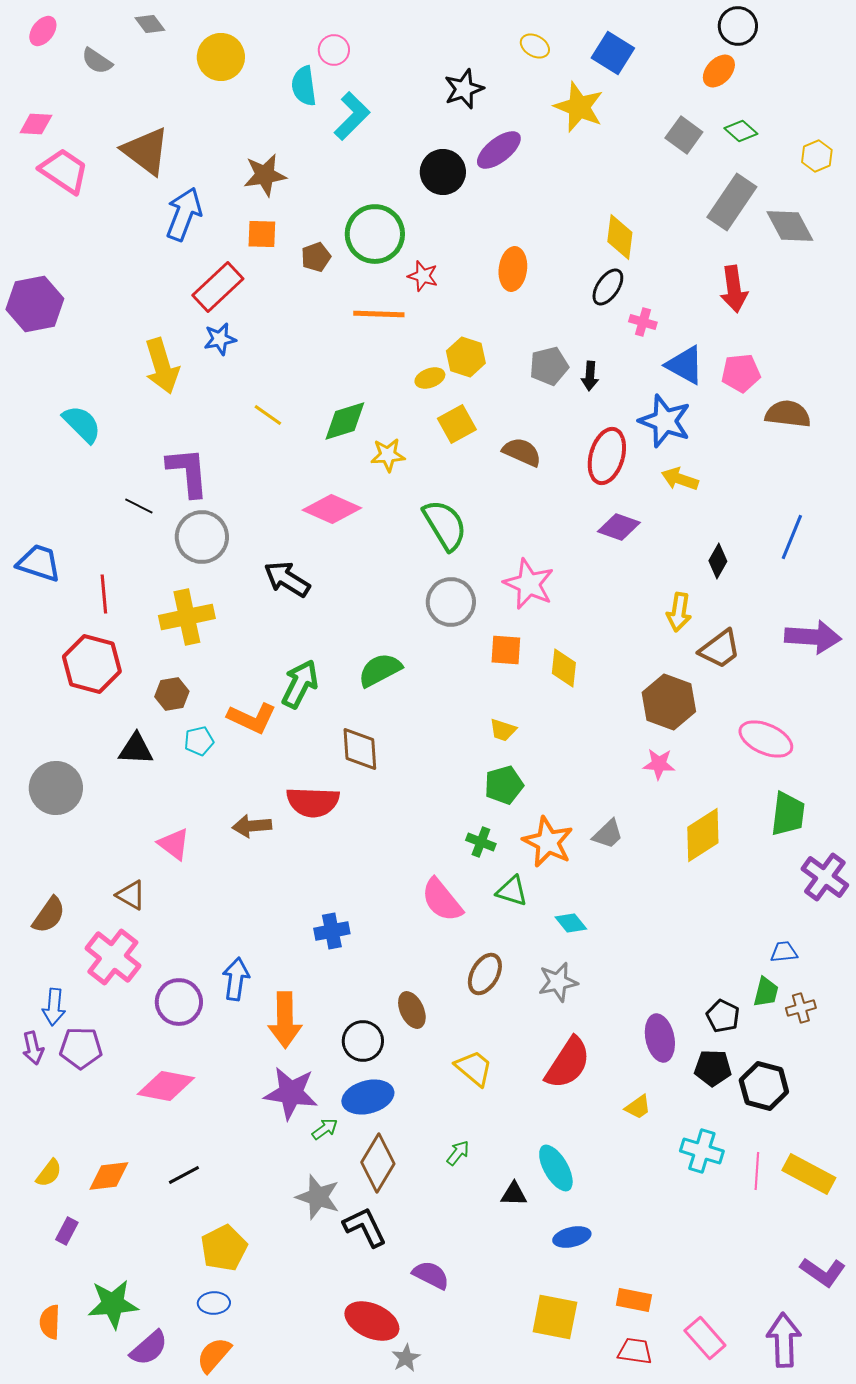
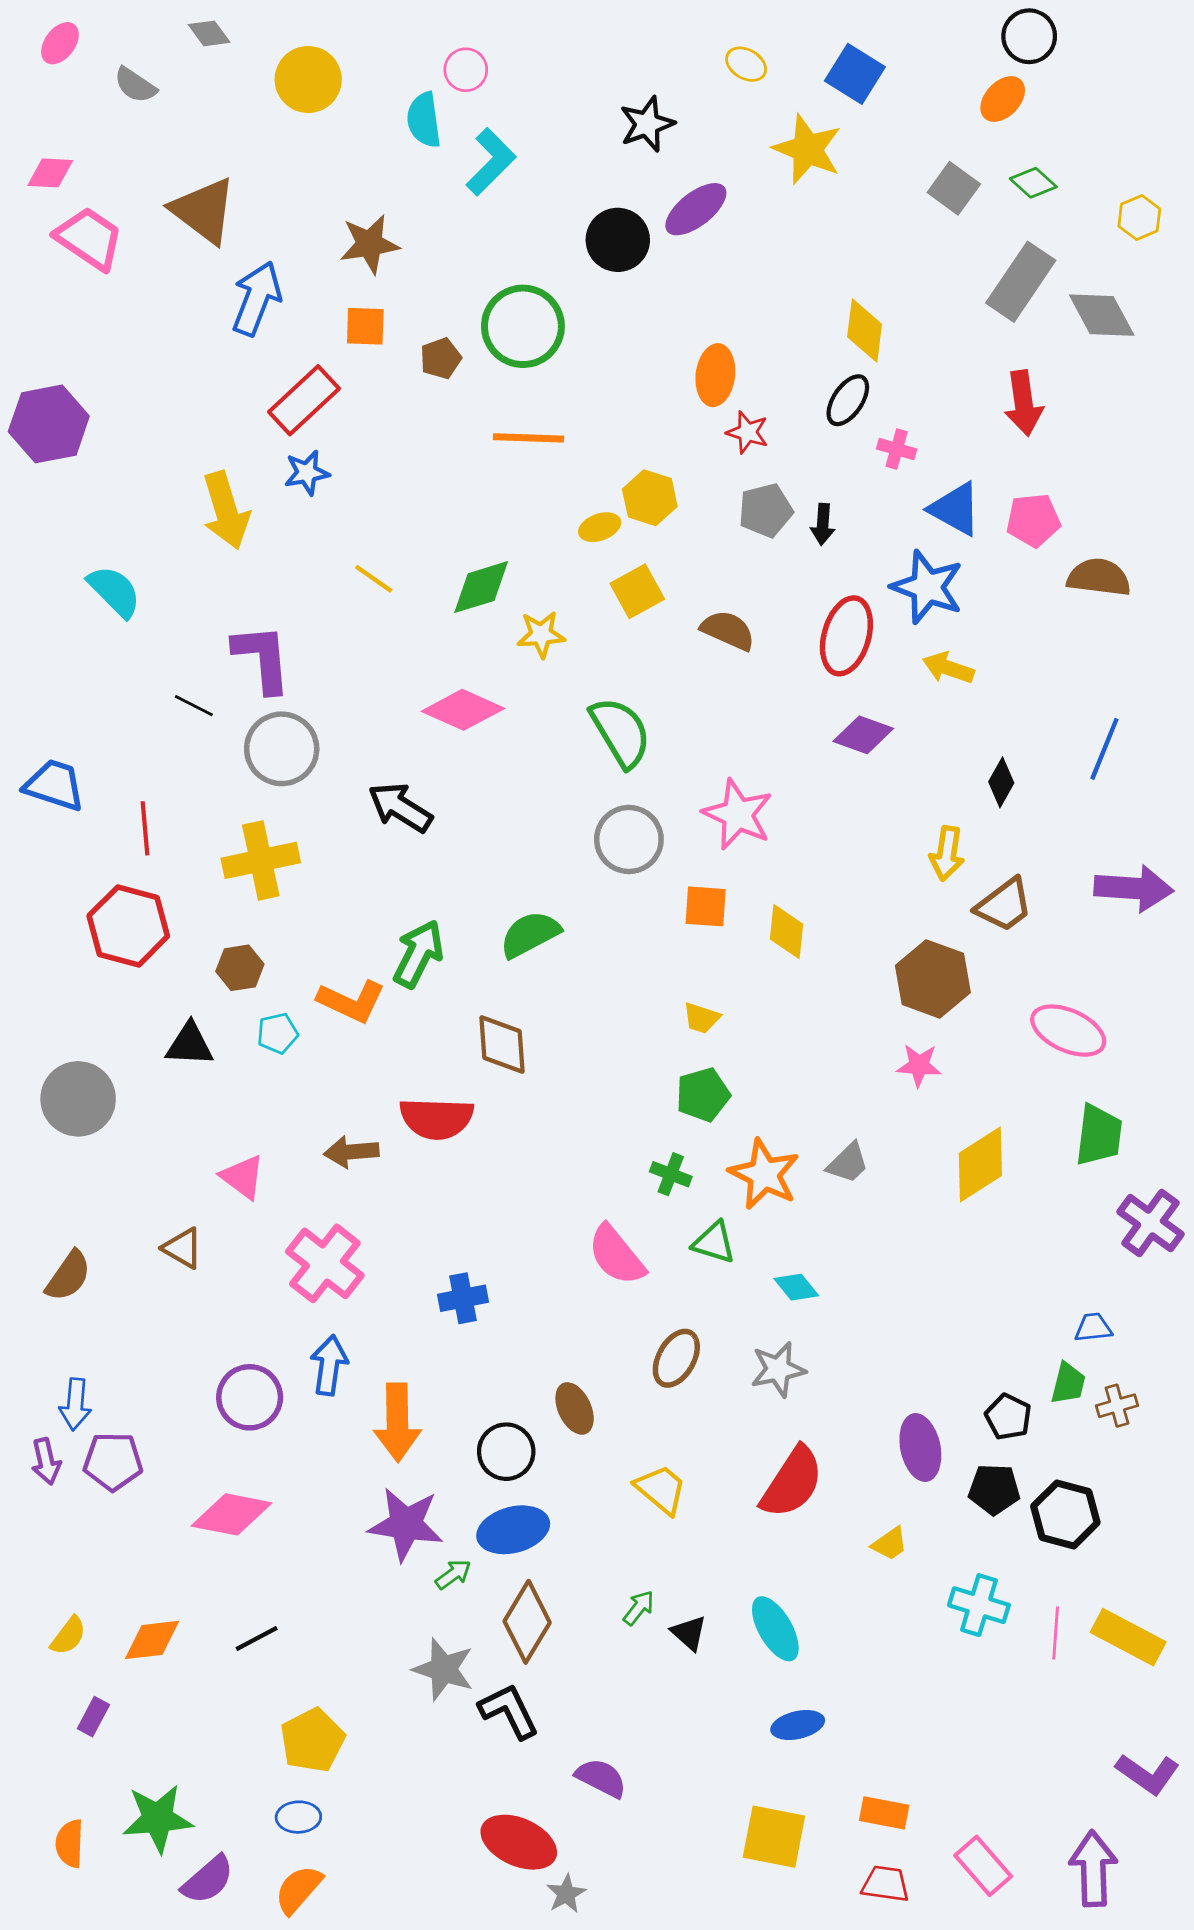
red star: (423, 276) -> (747, 432), moved
pink cross: (113, 957) -> (325, 1263), moved
black triangle: (514, 1194) -> (689, 1633), moved, turned 40

